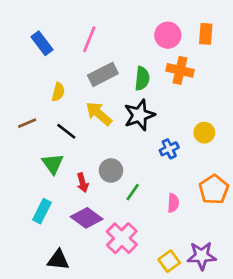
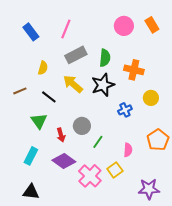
orange rectangle: (206, 34) -> (152, 25), turned -35
orange cross: (180, 70) -> (134, 70), moved
black triangle: (58, 260) -> (31, 192), moved
yellow square: (169, 261) -> (115, 170), moved

